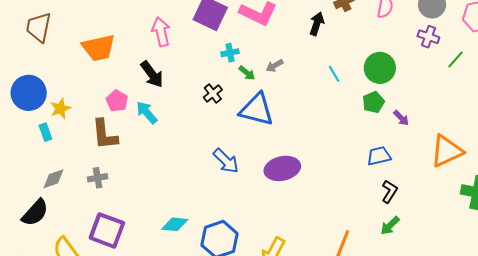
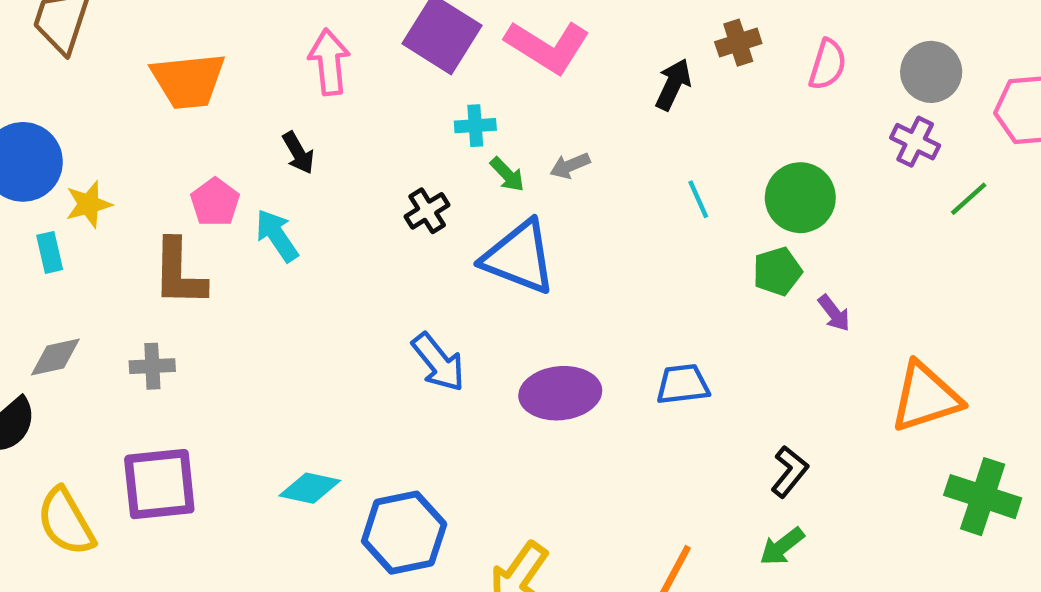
black arrow: (152, 74) -> (298, 153), size x0.7
blue trapezoid: (379, 156) -> (683, 384), moved
purple square: (107, 230) -> (159, 484), turned -33

